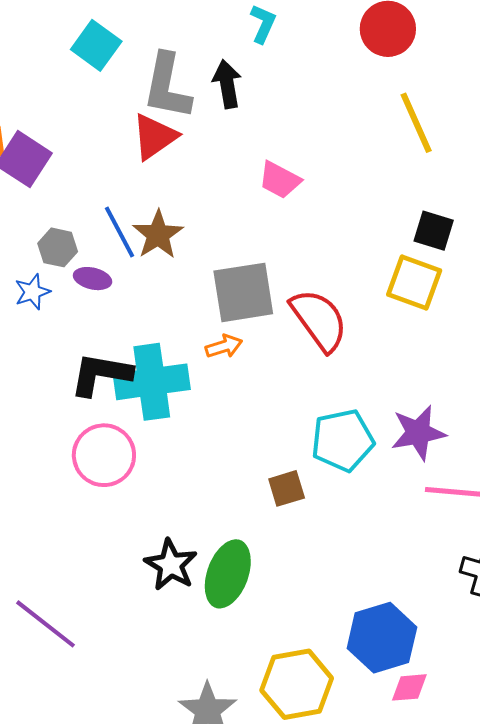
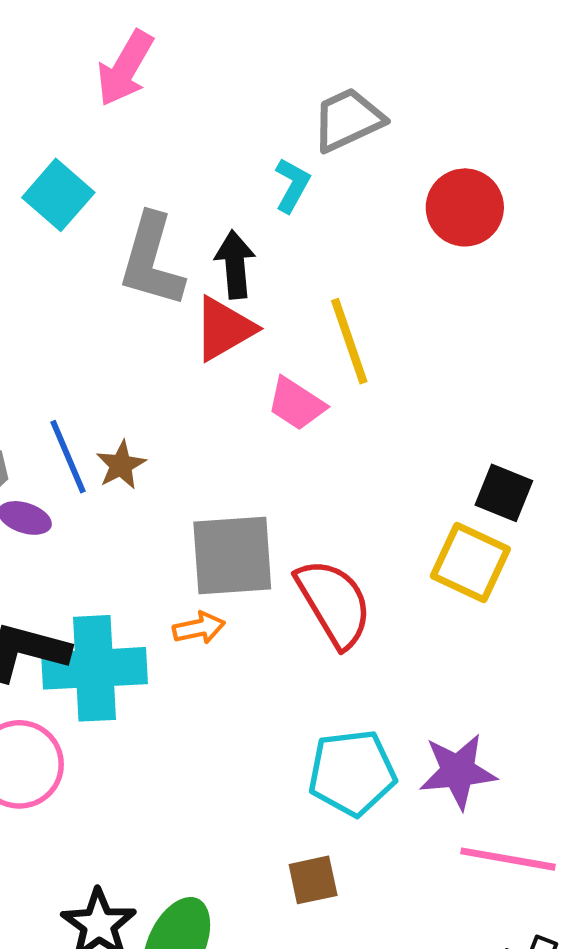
yellow line: (416, 123) -> (349, 341), moved
red triangle: (154, 137) -> (224, 329), moved
brown star: (158, 235) -> (121, 465), size x0.7
brown square: (287, 488) -> (313, 880), moved

